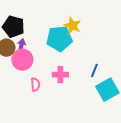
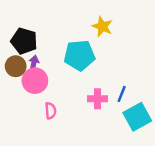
yellow star: (72, 26) -> (102, 26), moved
pink cross: (60, 75) -> (98, 99), moved

